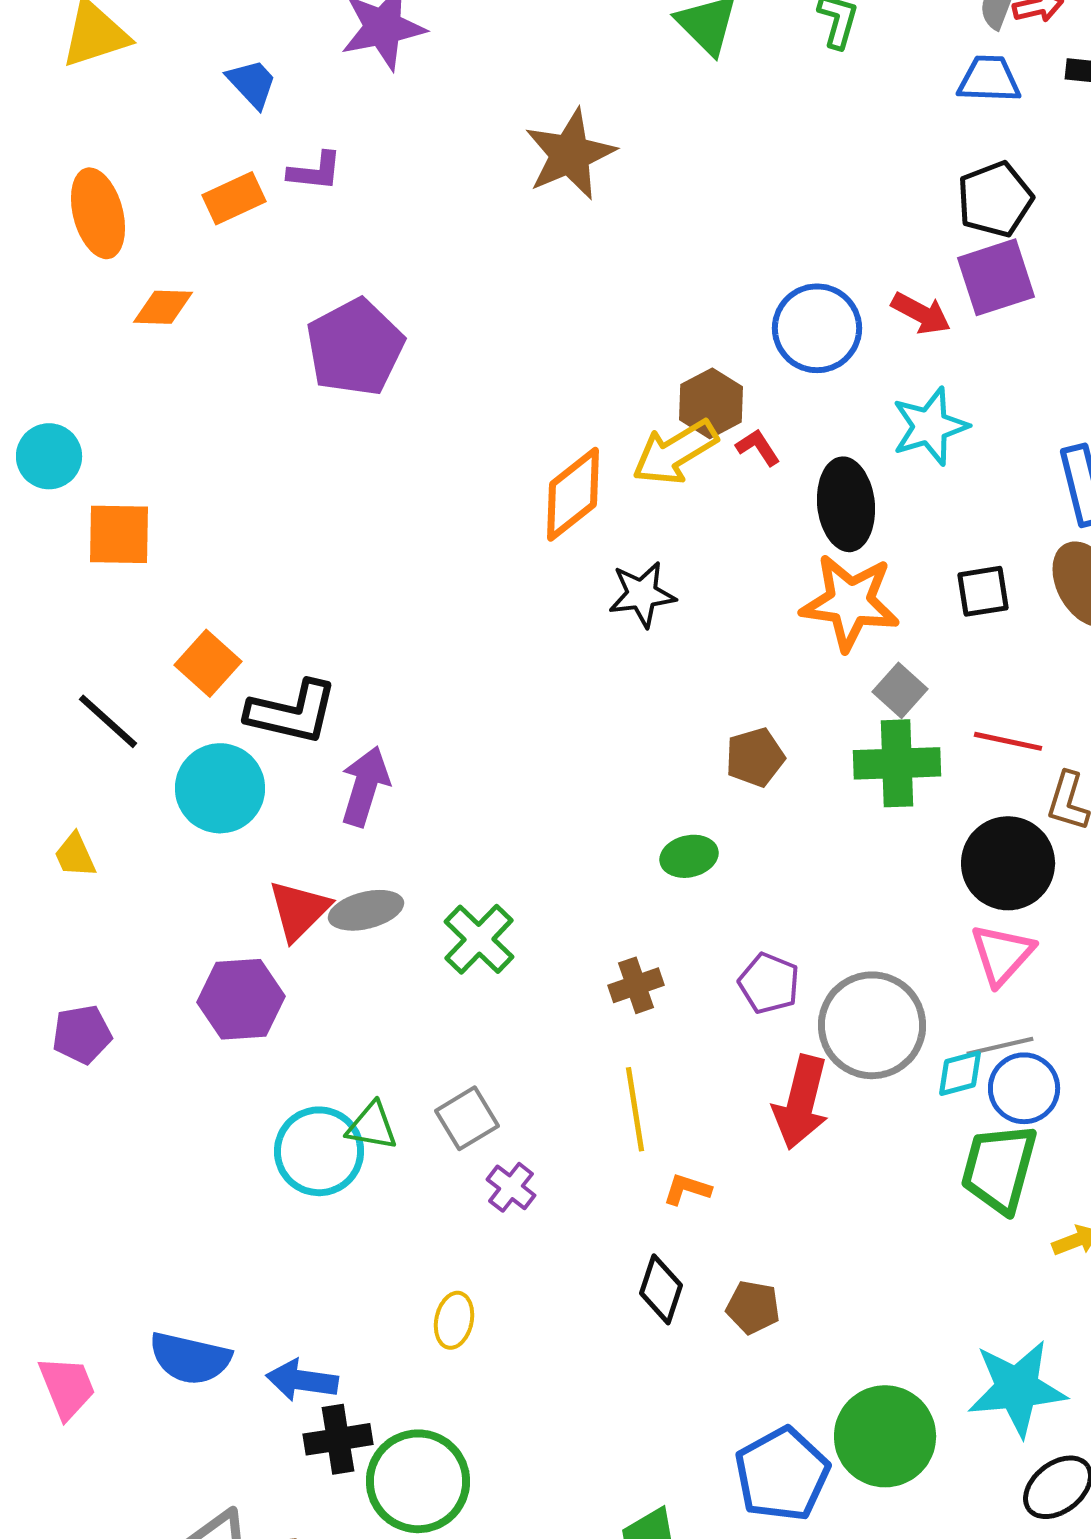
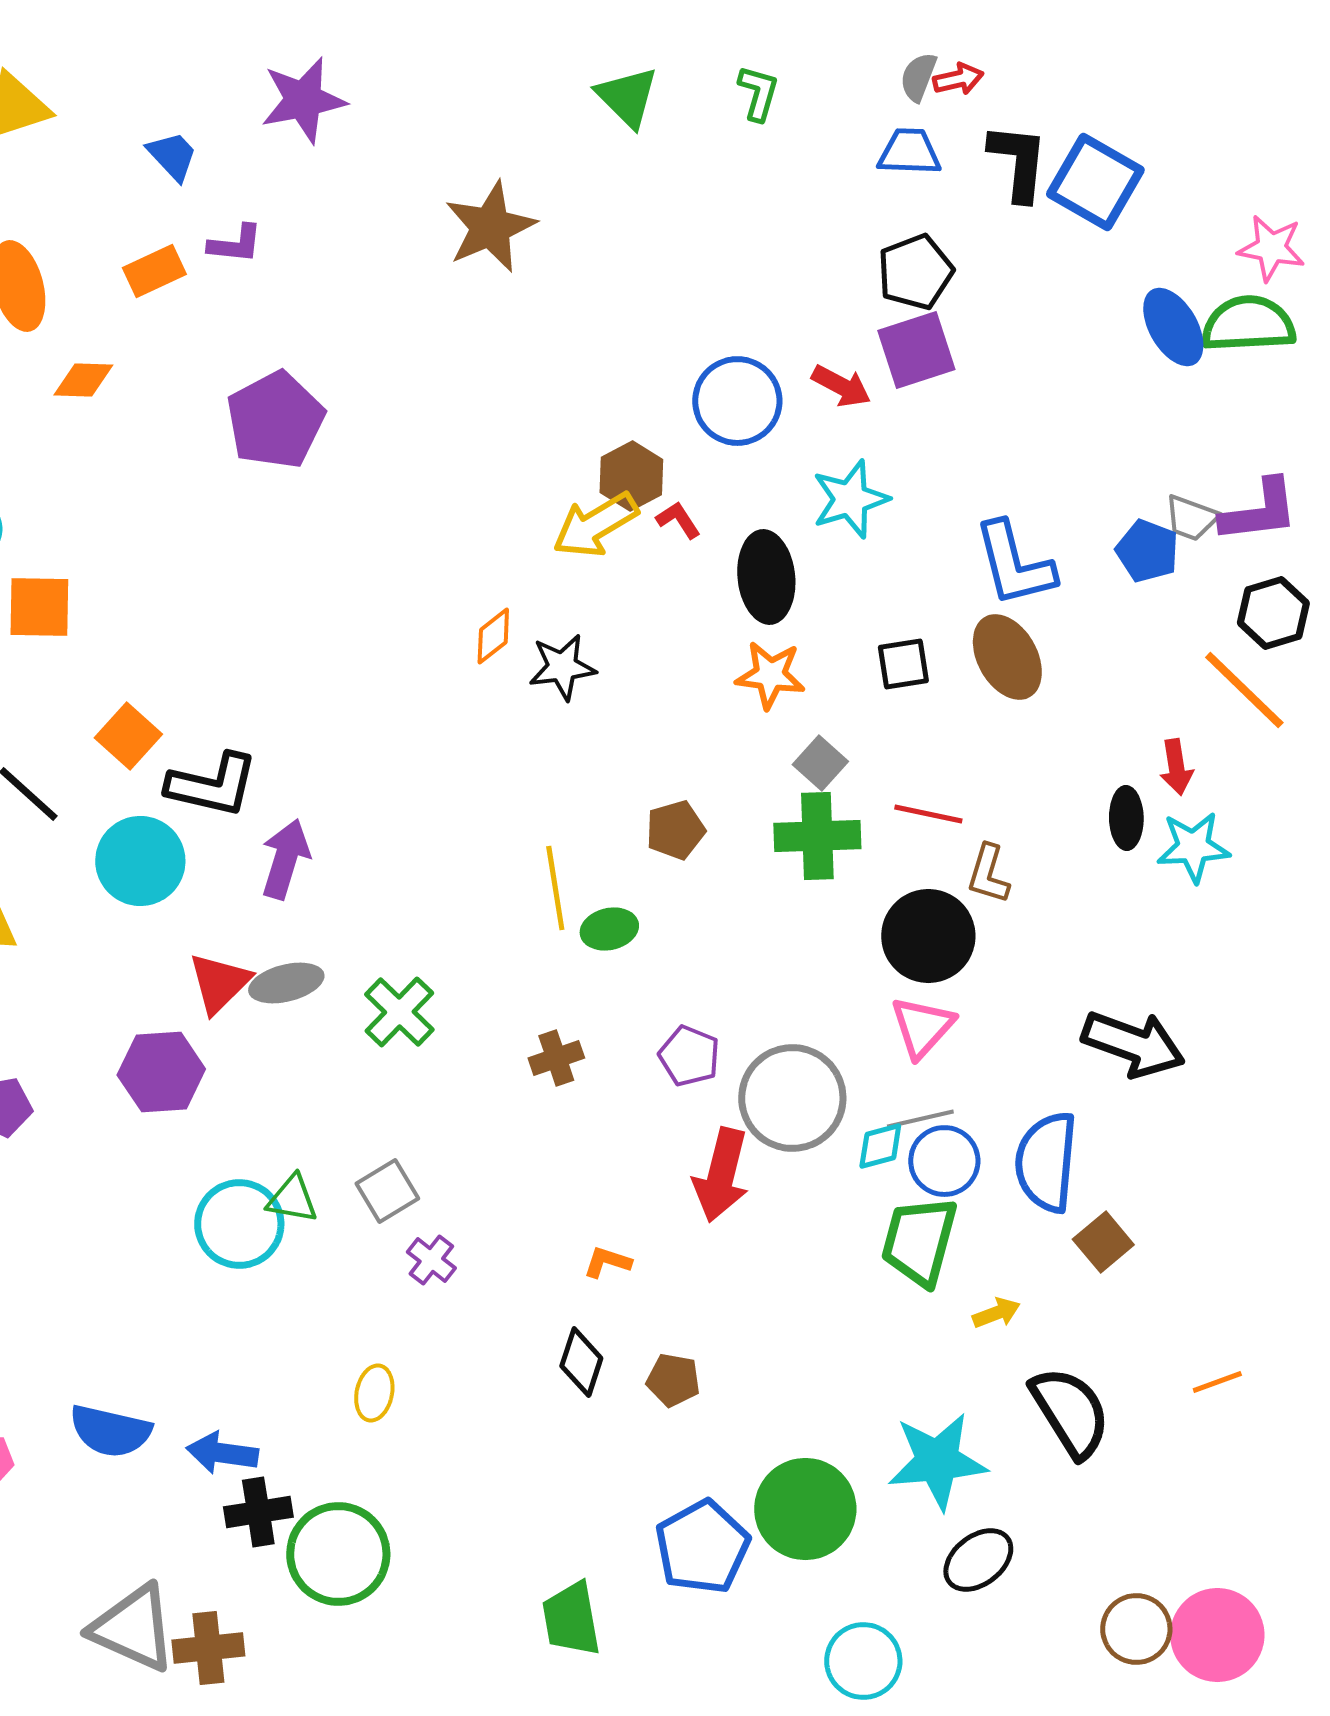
orange diamond: (573, 494) -> (493, 636), moved, size x0.6
orange star: (850, 602) -> (770, 675), size x0.7
yellow line: (635, 1109) -> (555, 888), moved

